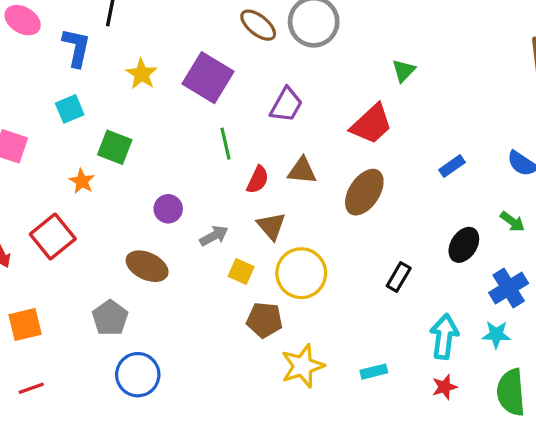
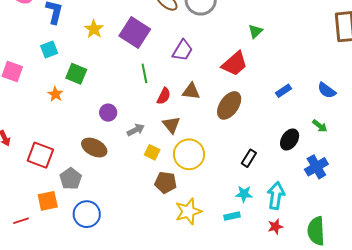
red square: (53, 237) -> (40, 155), moved, turned -32
orange square: (25, 324) -> (48, 201), moved
cyan star: (496, 335) -> (244, 194), moved

